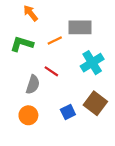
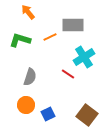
red line: (51, 71) -> (68, 74), moved
brown square: (95, 103) -> (87, 115), moved
blue square: (68, 112) -> (48, 114), moved

